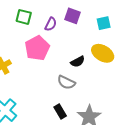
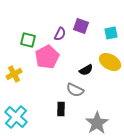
green square: (24, 17) -> (28, 40), moved
black rectangle: (60, 111) -> (61, 109), moved, turned 32

